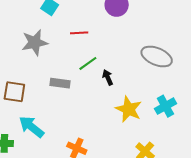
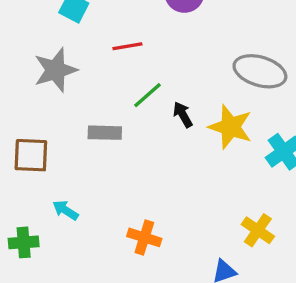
yellow star: (129, 109) -> (230, 127), moved
cyan arrow: (31, 127) -> (65, 210), size x0.6

